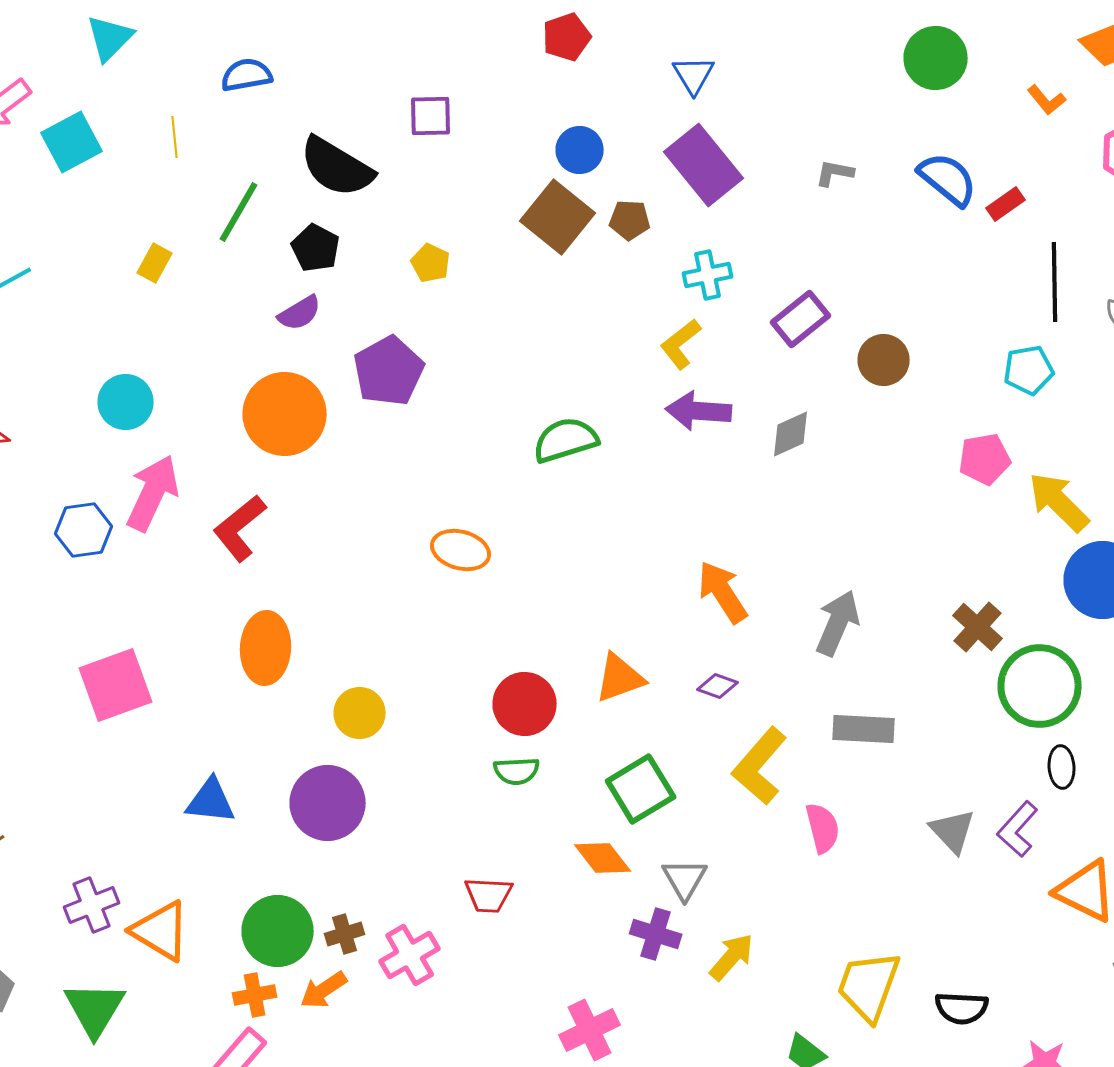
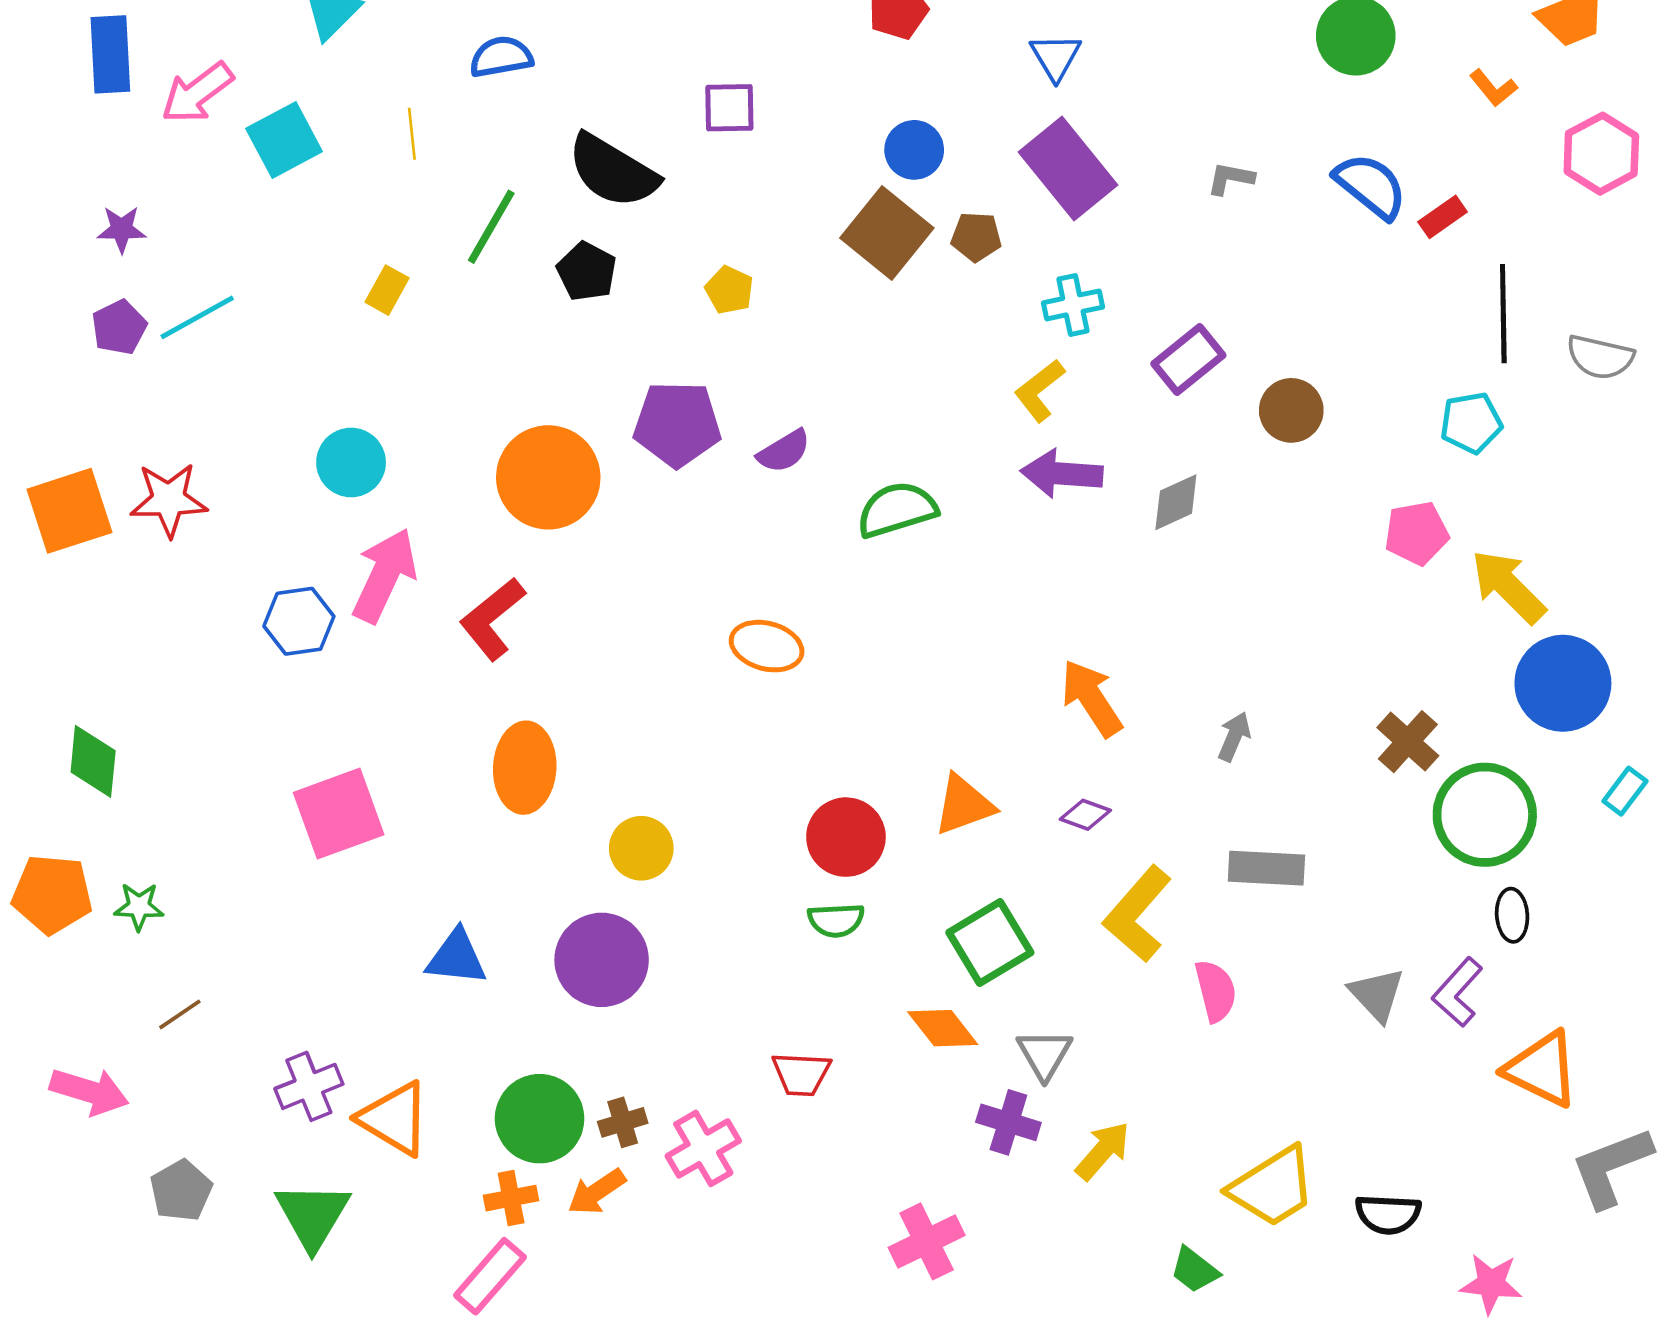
purple semicircle: (300, 313) -> (784, 451), moved
purple pentagon: (389, 371) -> (677, 424), turned 30
gray arrow: (838, 623) -> (1234, 737), size x0.6
yellow trapezoid: (869, 986) -> (1273, 1187), turned -142

